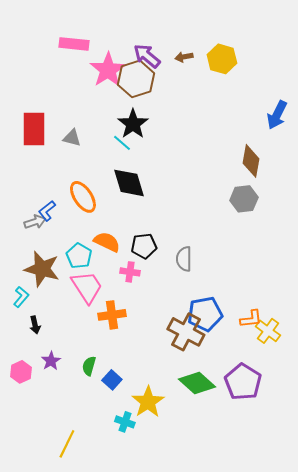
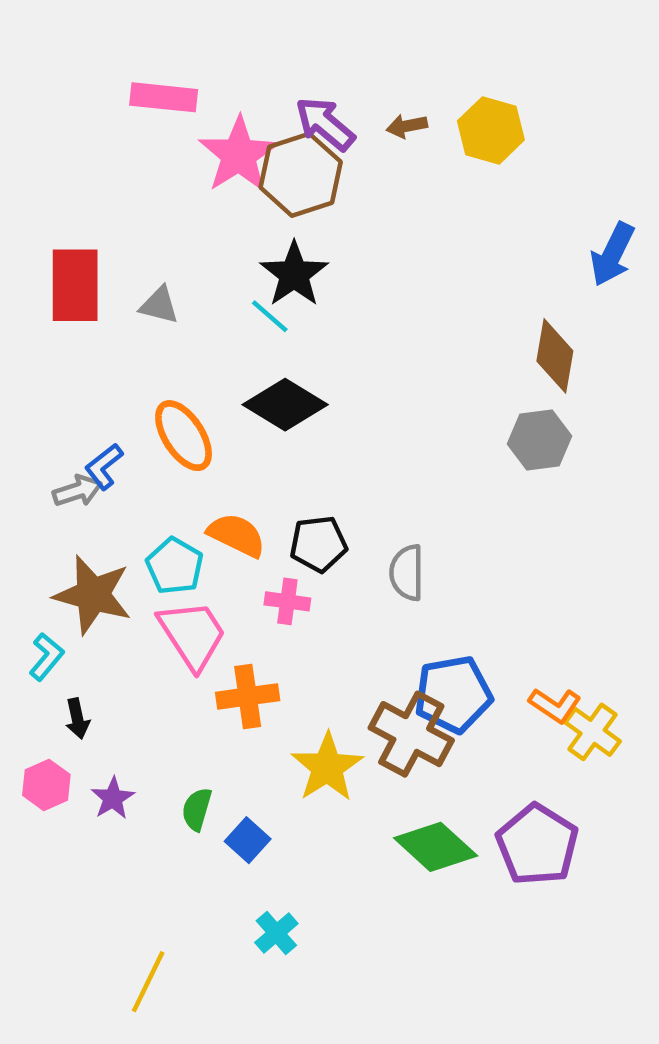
black diamond: (129, 183) -> (285, 405), turned -42
orange L-shape: (251, 319) -> (555, 705), turned 40
pink hexagon: (21, 372) -> (46, 785), moved
yellow star: (148, 402) -> (327, 767), moved
cyan cross: (125, 422) -> (276, 933), turned 30

